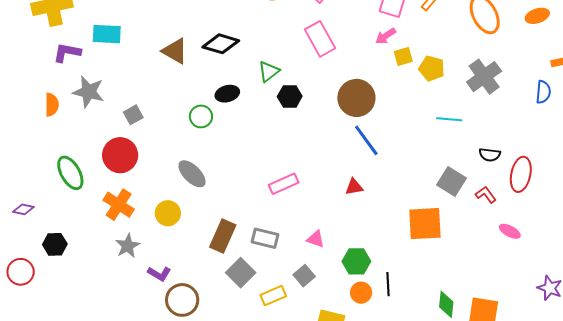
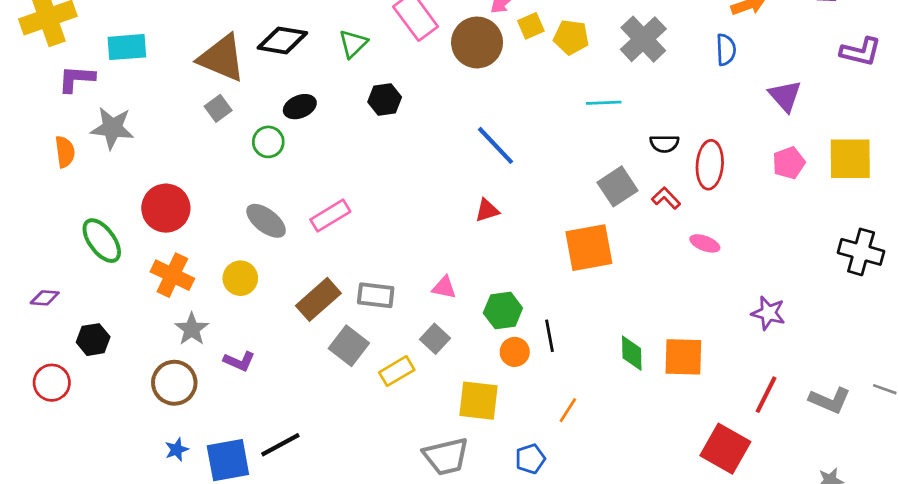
brown triangle: (175, 51) -> (222, 58), size x1.4
green triangle: (269, 71) -> (353, 44), moved
brown circle: (356, 98) -> (477, 42), moved
gray square: (133, 115) -> (218, 108), moved
gray square: (452, 182) -> (618, 186), turned 32
pink rectangle: (284, 184) -> (330, 216), moved
brown rectangle: (223, 236) -> (318, 299), turned 32
brown circle: (182, 300) -> (174, 383), moved

